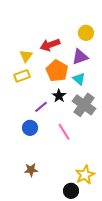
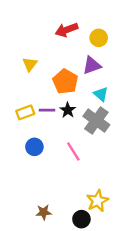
red arrow: (50, 45) -> (67, 30), moved
yellow rectangle: (22, 76) -> (25, 112), moved
cyan triangle: (79, 79) -> (101, 94), moved
purple line: (41, 107) -> (47, 110), moved, turned 40
brown star: (31, 170) -> (44, 212), moved

